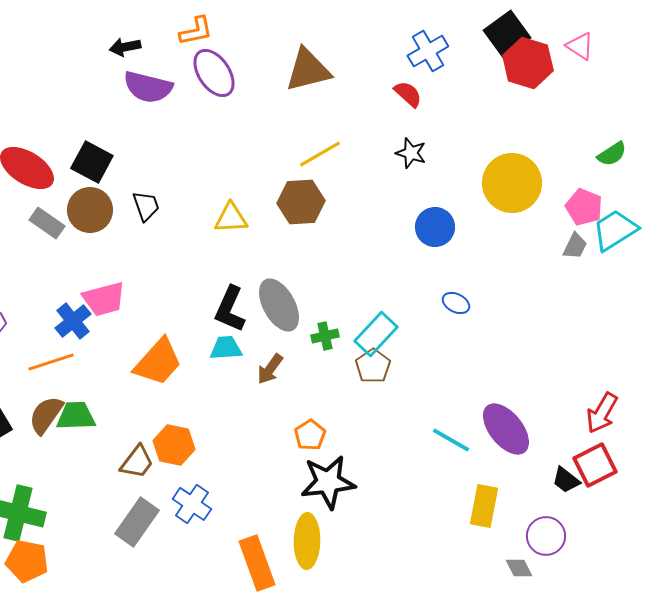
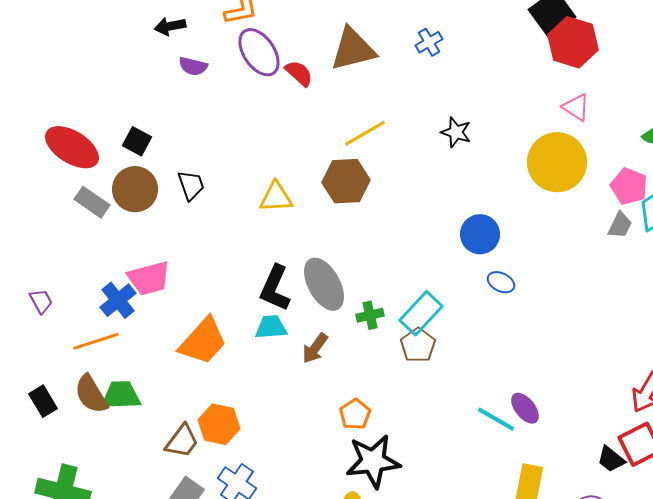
pink triangle: (580, 46) -> (576, 107), moved
blue cross: (428, 51) -> (429, 42), moved, size x0.7
purple semicircle: (148, 87) -> (193, 66), size x0.6
red semicircle: (408, 94) -> (299, 73), moved
black square: (92, 162) -> (137, 141), size x0.7
blue circle: (435, 227) -> (480, 234), moved
brown semicircle: (46, 415) -> (91, 394), turned -66
purple ellipse: (506, 429) -> (525, 408), moved, size x0.6

